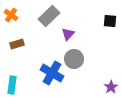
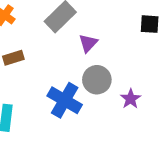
purple star: (111, 87) -> (131, 99), moved

